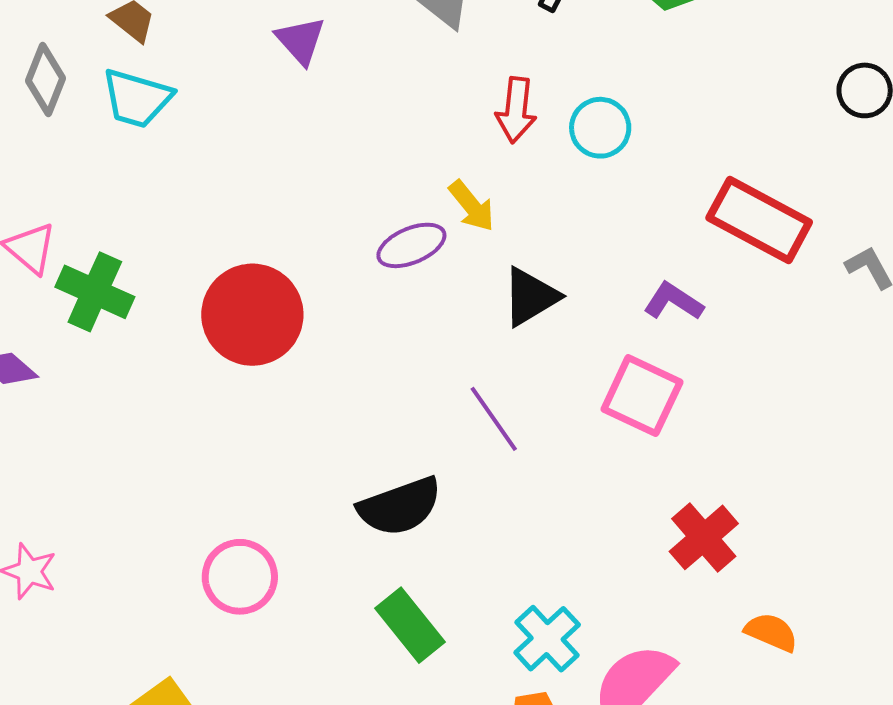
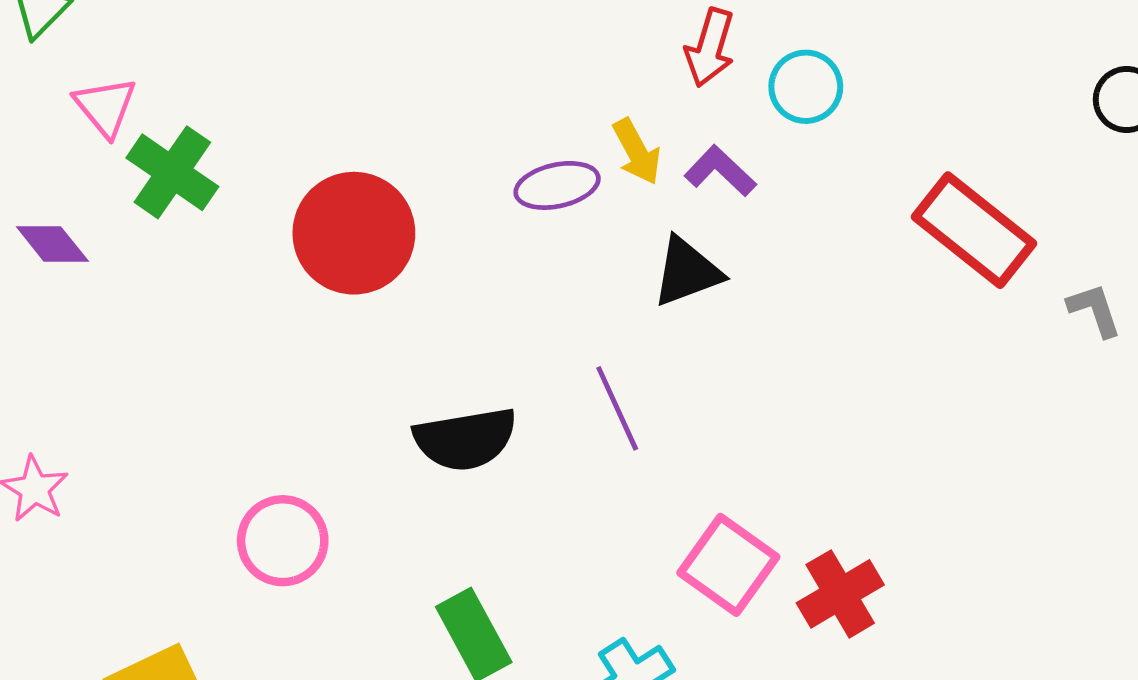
purple L-shape: (673, 301) -> (720, 171), moved
pink square: (642, 396) -> (728, 565), moved
black semicircle: (400, 506) -> (465, 439), moved

